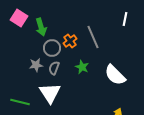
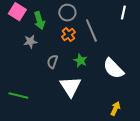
gray circle: (52, 48) -> (67, 13), moved
gray star: (36, 65) -> (30, 42), moved
white triangle: (50, 93) -> (70, 87), moved

